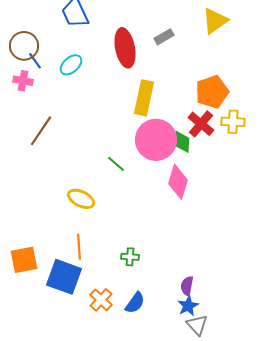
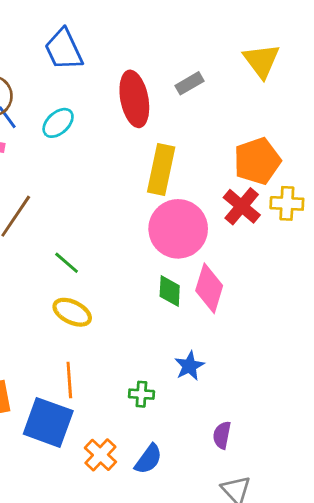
yellow triangle: (215, 21) -> (261, 61), turned -32
green diamond: (182, 142) -> (170, 291), moved
green line: (116, 164) -> (67, 263), moved
blue star: (188, 306) -> (189, 366), moved

